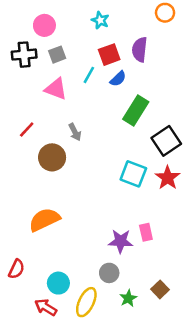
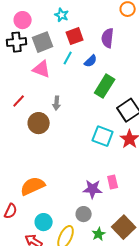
cyan star: (100, 20) -> (62, 15), moved
pink circle: (44, 25) -> (23, 20), moved
gray square: (57, 55) -> (43, 42), size x1.5
red square: (109, 55) -> (75, 36), moved
gray arrow: (75, 132) -> (57, 103), turned 32
orange semicircle: (44, 220) -> (33, 186), moved
brown square: (160, 289) -> (124, 227), size x1.6

